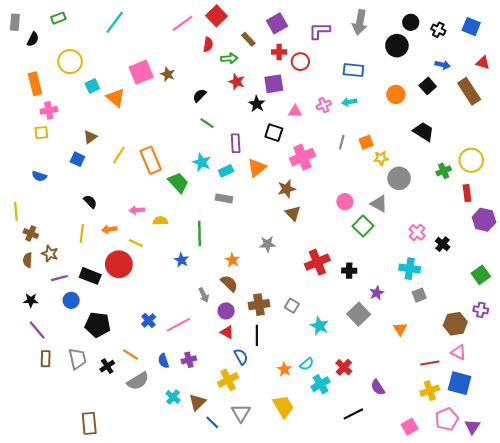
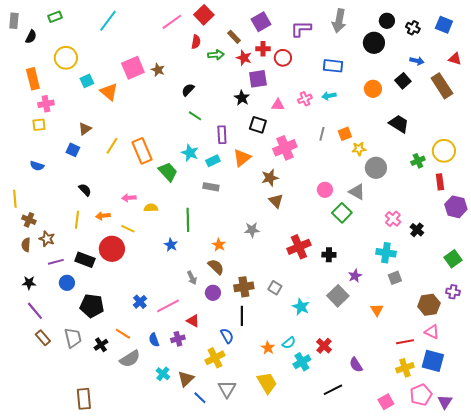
red star: (237, 82) -> (244, 58), moved
red triangle: (227, 332) -> (193, 321), moved
brown rectangle: (46, 359) -> (43, 338), turned -42

